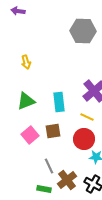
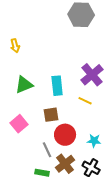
yellow arrow: (26, 62) -> (15, 46), moved
pink square: (30, 135) -> (19, 124), moved
red circle: (84, 139) -> (65, 135), moved

